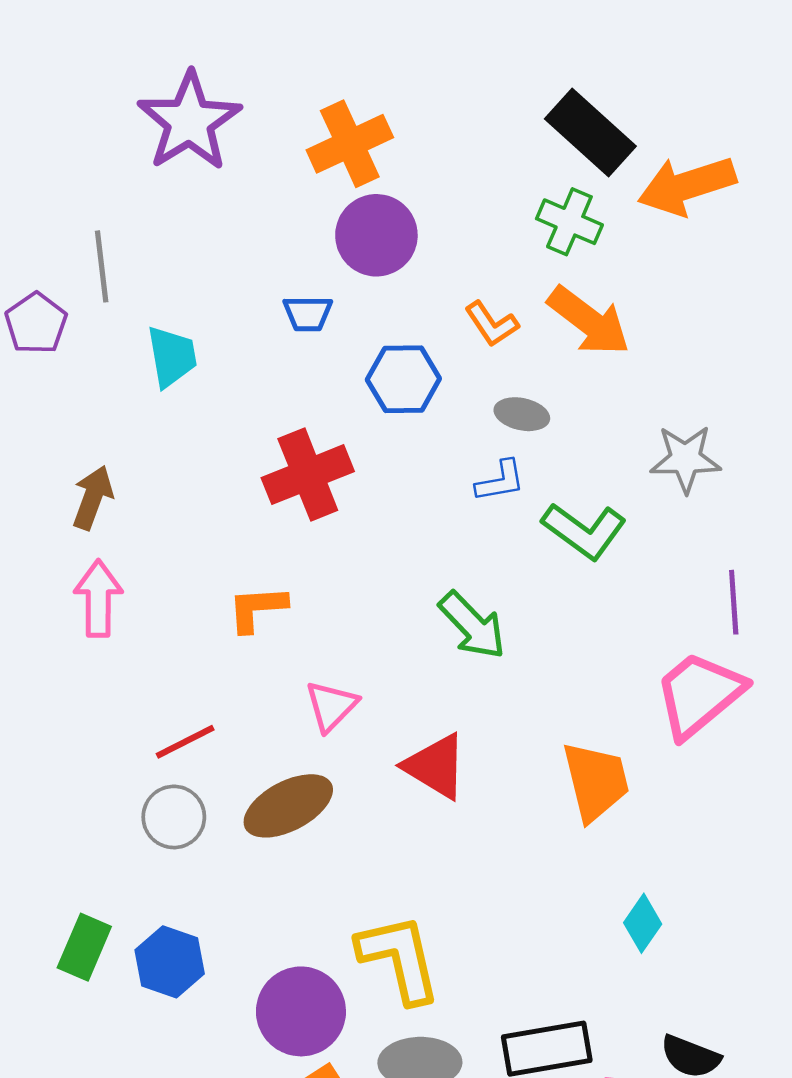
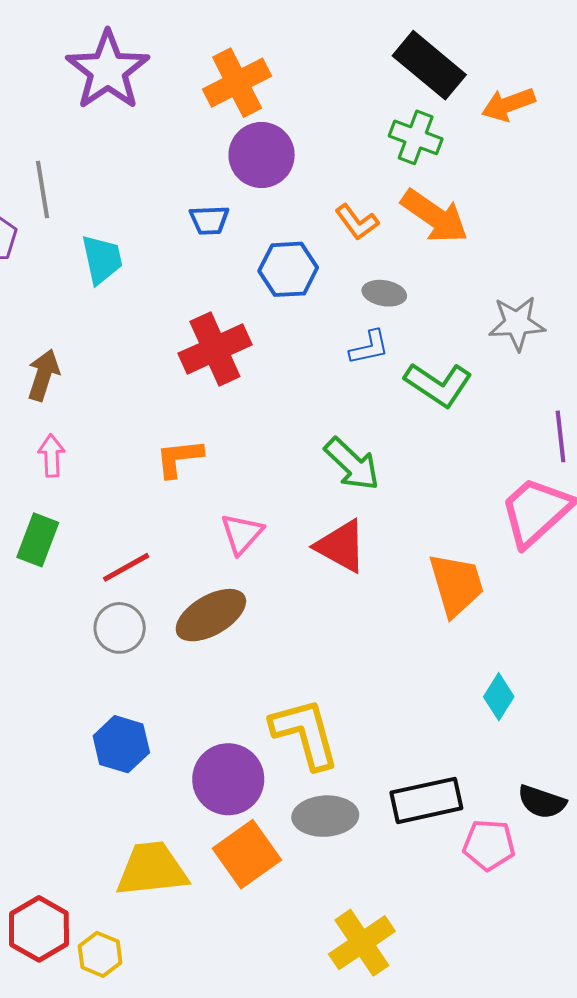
orange arrow: (687, 186) -> (508, 104), size x0.7
pink arrow: (98, 598) -> (51, 456), size x0.7
red triangle: (436, 766) -> (341, 546), moved
green rectangle: (84, 947) -> (38, 540), moved

